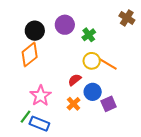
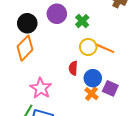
red semicircle: (75, 80) -> (73, 68), turned -40
orange cross: (74, 104) -> (91, 94), moved
purple square: (109, 104) -> (110, 88), turned -35

